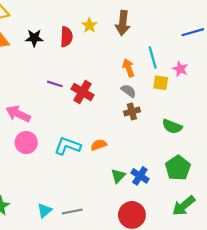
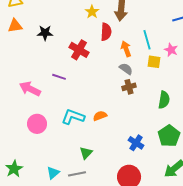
red semicircle: (66, 37) -> (106, 32), moved
black star: (34, 38) -> (45, 33), moved
purple line: (55, 84) -> (59, 77), moved
red cross: (83, 92) -> (79, 50), moved
green semicircle: (172, 126) -> (164, 100), turned -102
pink circle: (26, 143) -> (37, 124), moved
green triangle: (118, 176) -> (86, 153), moved

